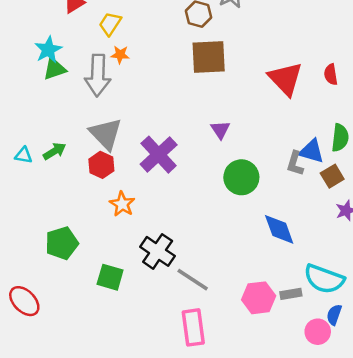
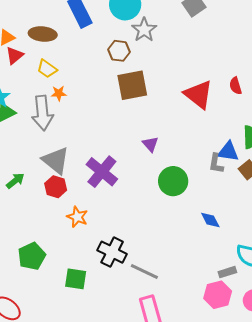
yellow trapezoid: (110, 24) -> (47, 69), turned -80
blue diamond: (279, 229) -> (210, 220), size x0.7
pink hexagon: (259, 298) -> (218, 295), moved

